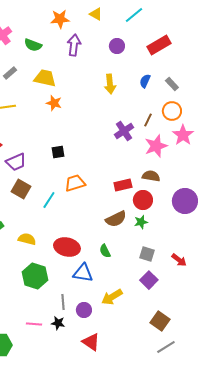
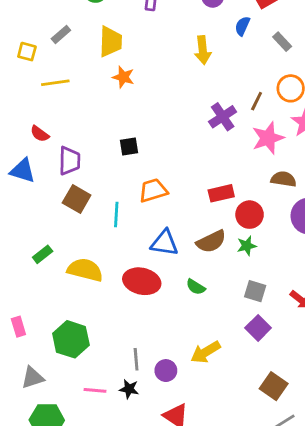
yellow trapezoid: (45, 78) -> (111, 42), turned 80
blue semicircle: (145, 81) -> (242, 26), moved
gray rectangle: (172, 84) -> (282, 42), moved
purple trapezoid: (16, 162) -> (69, 161), turned -65
brown semicircle: (151, 176) -> (284, 179), moved
cyan line: (49, 200) -> (116, 215), turned -30
yellow semicircle: (27, 239) -> (85, 270), size x1.4
green semicircle: (105, 251) -> (196, 287), turned -32
blue triangle: (83, 273) -> (164, 243), moved
green hexagon: (35, 276) -> (71, 339), moved

